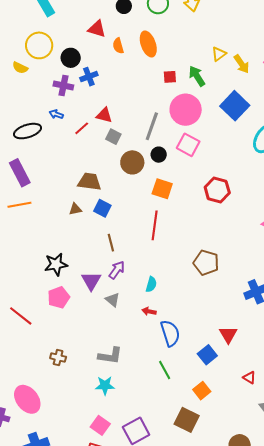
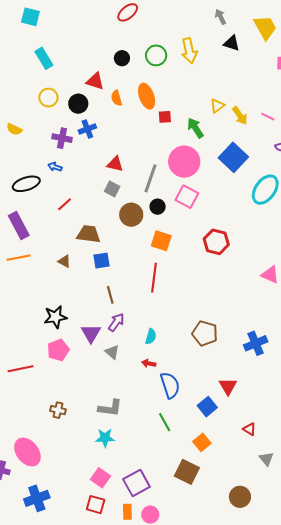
yellow circle: (39, 45) -> (48, 98), moved, size x0.7
black circle: (71, 58) -> (78, 104), moved
yellow semicircle: (20, 68) -> (14, 129), moved
red square: (170, 77) -> (165, 117), moved
red triangle: (104, 115) -> (115, 164), moved
red line: (82, 128) -> (65, 204), moved
blue square: (102, 208) -> (102, 261), turned -36
brown triangle: (75, 209) -> (64, 261), moved, turned 40
brown pentagon: (206, 263) -> (205, 333), moved
red line: (21, 316) -> (21, 369), turned -50

